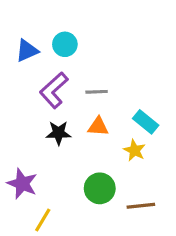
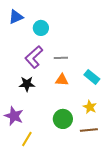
blue triangle: (27, 51) -> (16, 17), moved
black star: (59, 133) -> (27, 84), moved
yellow star: (135, 150) -> (90, 107), moved

